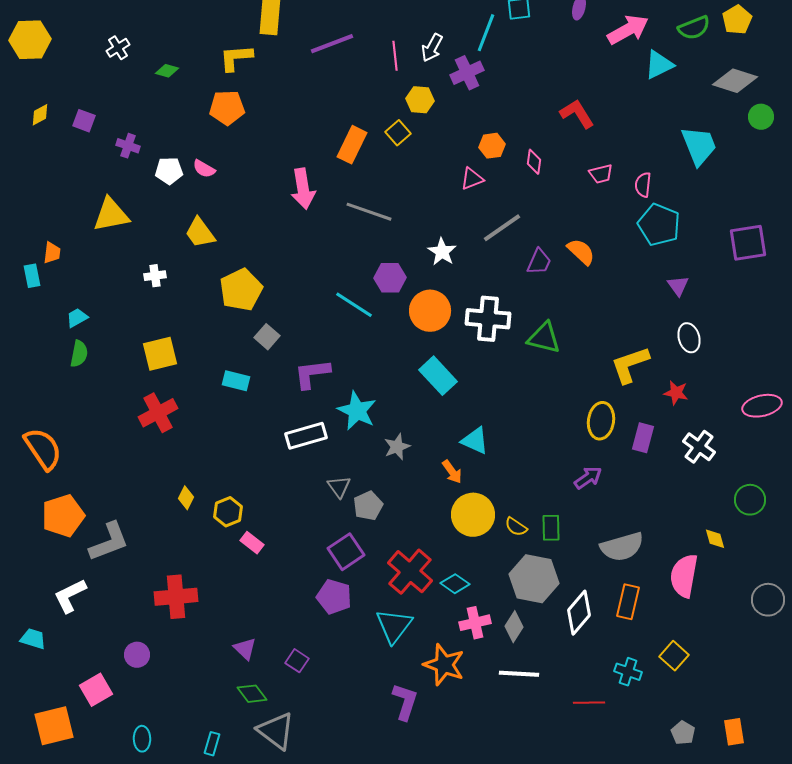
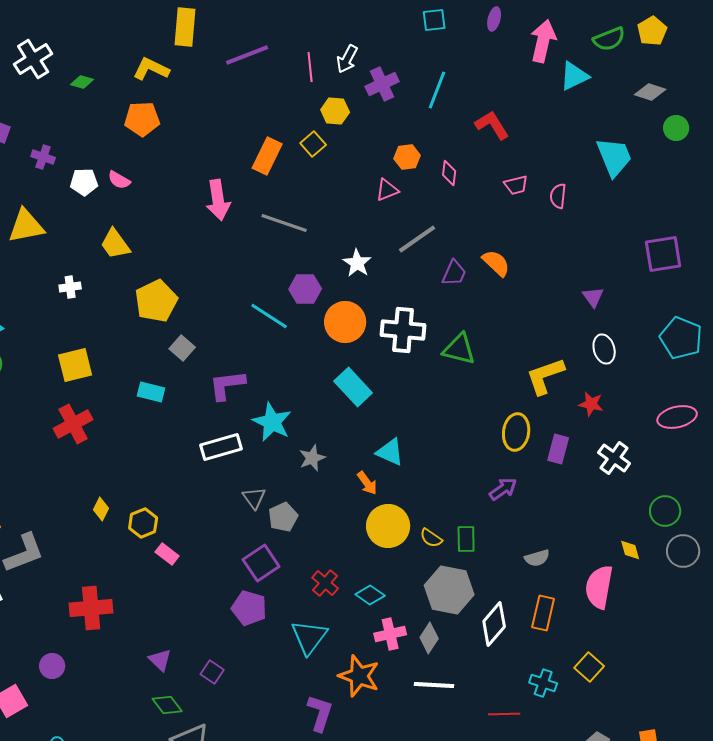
pink arrow: (628, 30) -> (543, 41), turned -48
cyan line: (486, 33) -> (437, 90), moved
white cross: (118, 48) -> (33, 59), size x1.6
yellow L-shape: (236, 58) -> (151, 69), turned 30
gray diamond: (735, 81) -> (650, 92), size x0.7
cyan pentagon: (659, 225) -> (681, 338), moved
gray semicircle: (622, 547) -> (537, 558), size x0.6
red cross: (410, 572) -> (325, 583), size x0.6
gray circle: (768, 600) -> (683, 551), moved

